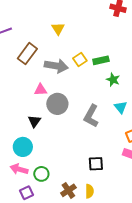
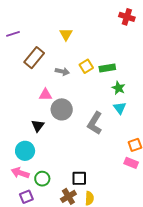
gray arrow: (56, 66) -> (62, 71), size x0.6
cyan triangle: (121, 107) -> (120, 108), moved
black square: (96, 164) -> (79, 178), moved

